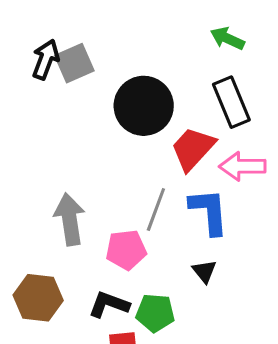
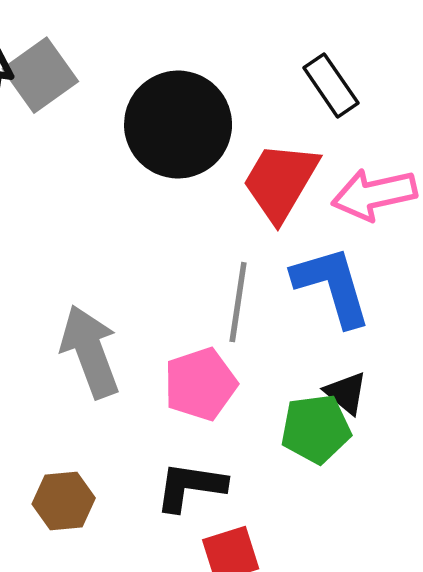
black rectangle: (231, 102) -> (331, 85), size x0.7
brown hexagon: (38, 298) -> (64, 501), size x0.7
green pentagon: (155, 313) -> (316, 429), moved

